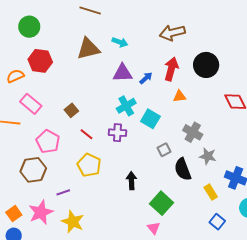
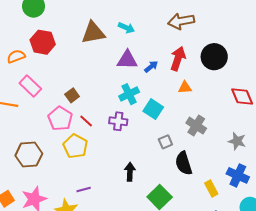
pink pentagon: (48, 141) -> (60, 119), moved
gray star: (208, 156) -> (237, 141), moved
yellow pentagon: (89, 165) -> (75, 146), moved
purple line: (63, 192) -> (84, 190), moved

